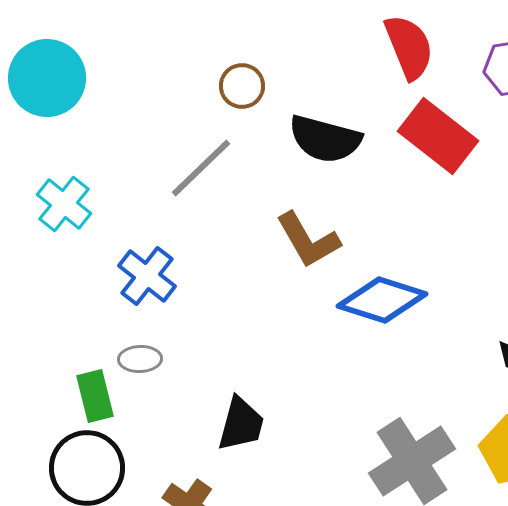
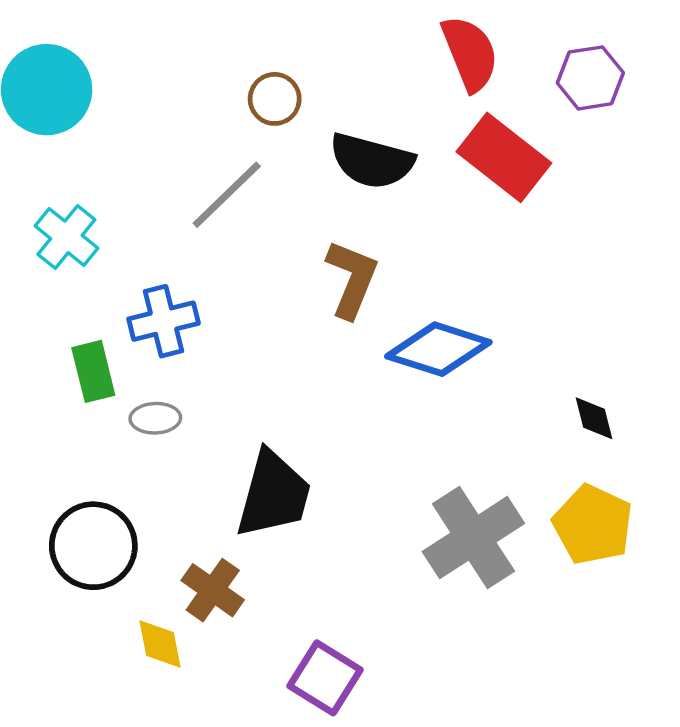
brown L-shape: (308, 240) -> (352, 279), turned -128
blue cross: (147, 276) -> (164, 321), turned 38
green rectangle: (95, 396) -> (93, 371), moved
black trapezoid: (241, 424) -> (273, 494), size x1.4

